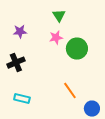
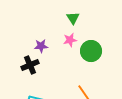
purple star: (20, 32) -> (41, 46), moved

